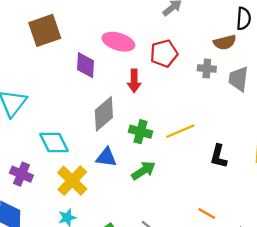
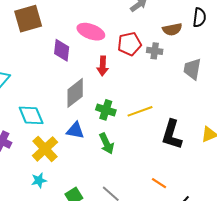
brown semicircle: (225, 42) -> (172, 29), moved
gray cross: (207, 69) -> (155, 51), moved
black L-shape: (219, 156) -> (172, 135), size x1.4
green arrow: (143, 171) -> (107, 143), turned 95

